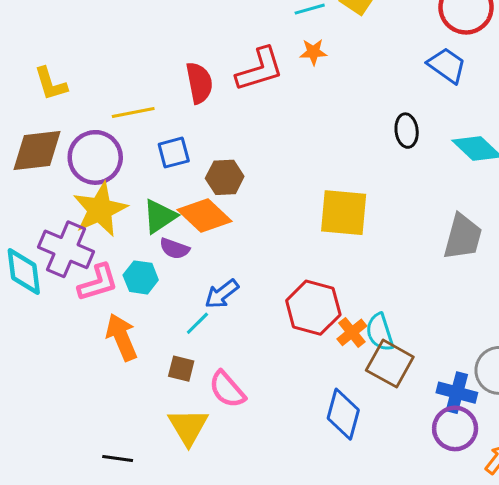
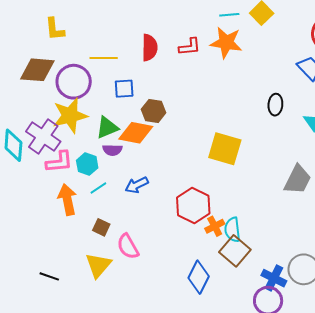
orange star: (313, 52) -> (226, 43), size x1.8
red L-shape: (260, 69) -> (190, 47), size x0.7
orange diamond: (205, 215) -> (136, 133), turned -44
purple semicircle: (174, 249) -> (112, 150), turned -30
cyan line: (197, 323) -> (98, 188), moved

